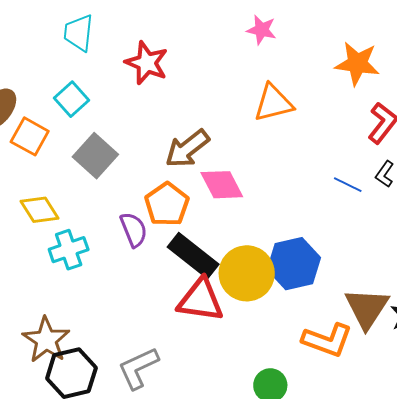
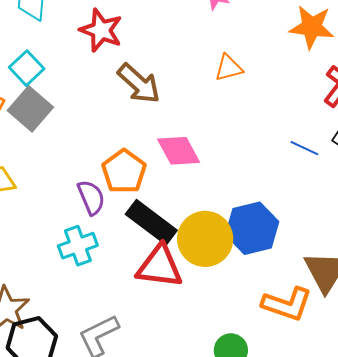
orange triangle: (273, 103) -> (229, 68), size x0.7
brown arrow: (187, 149) -> (139, 84), moved, turned -99
gray square: (95, 156) -> (30, 109), moved
cyan cross: (69, 250) -> (78, 246), moved

